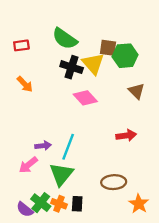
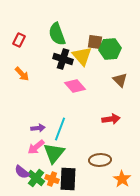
green semicircle: (65, 39) -> (57, 34), turned 35
red rectangle: (21, 45) -> (19, 40), turned -56
pink arrow: (28, 165) -> (36, 147), moved
black rectangle: (77, 204) -> (68, 179), size x1.6
purple semicircle: (25, 209) -> (22, 172), moved

